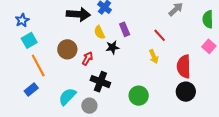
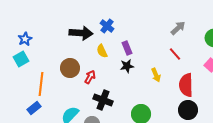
red line: (160, 35) -> (175, 54), moved
cyan square: (29, 40) -> (21, 59), moved
black star: (113, 47) -> (127, 66), moved
orange line: (38, 65) -> (41, 84), turned 35

